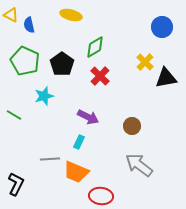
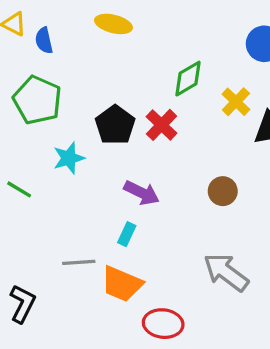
green diamond: (95, 47) -> (188, 79), moved
black pentagon: (62, 64) -> (115, 125), moved
brown circle: (132, 126) -> (223, 191), moved

